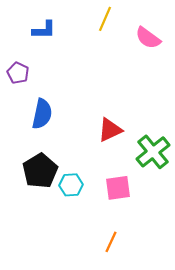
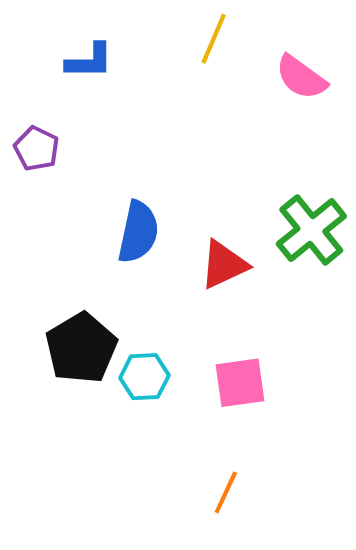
blue semicircle: (42, 114) -> (138, 232), moved
green cross: (153, 152) -> (311, 230), moved

